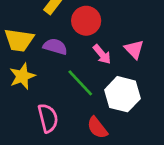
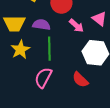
green line: (80, 83) -> (49, 49), moved, turned 50
pink semicircle: (48, 118) -> (43, 78), turned -130

